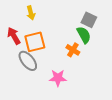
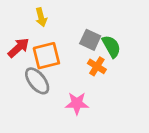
gray square: (89, 20) -> (90, 40), moved
red arrow: (14, 36) -> (19, 48), turned 78

